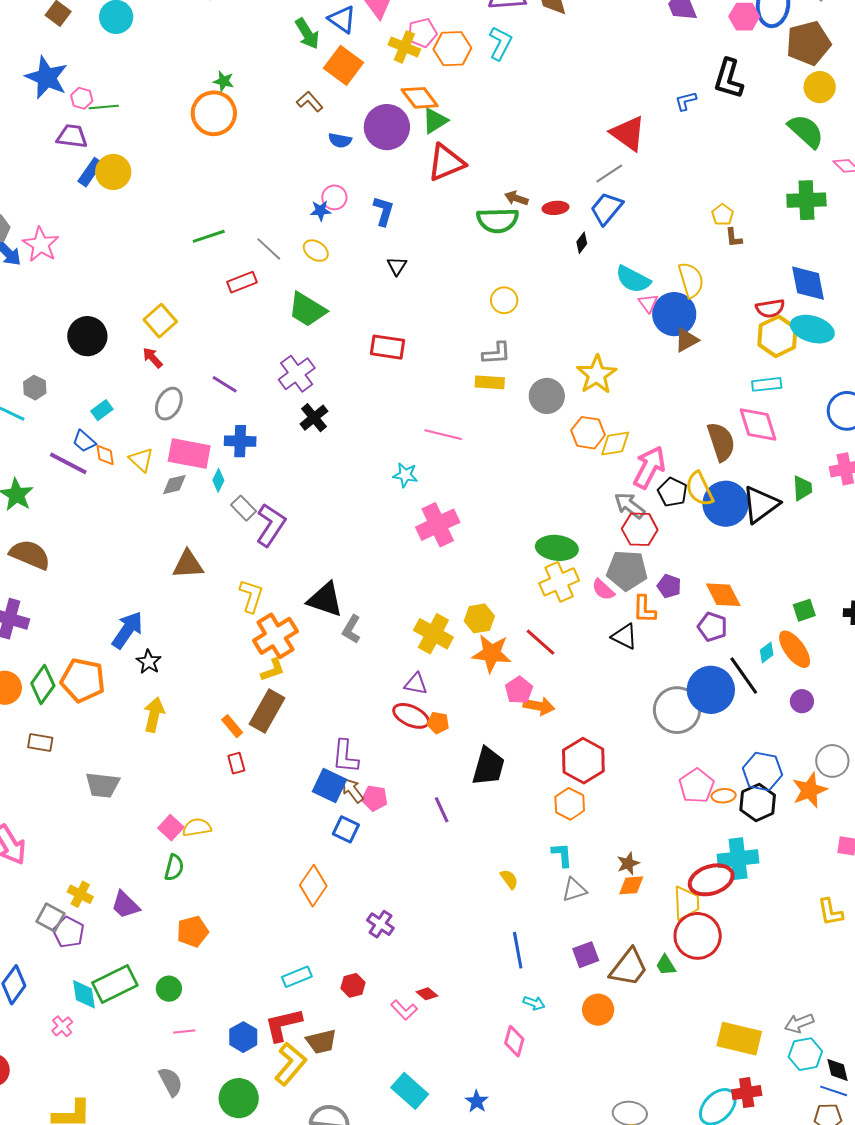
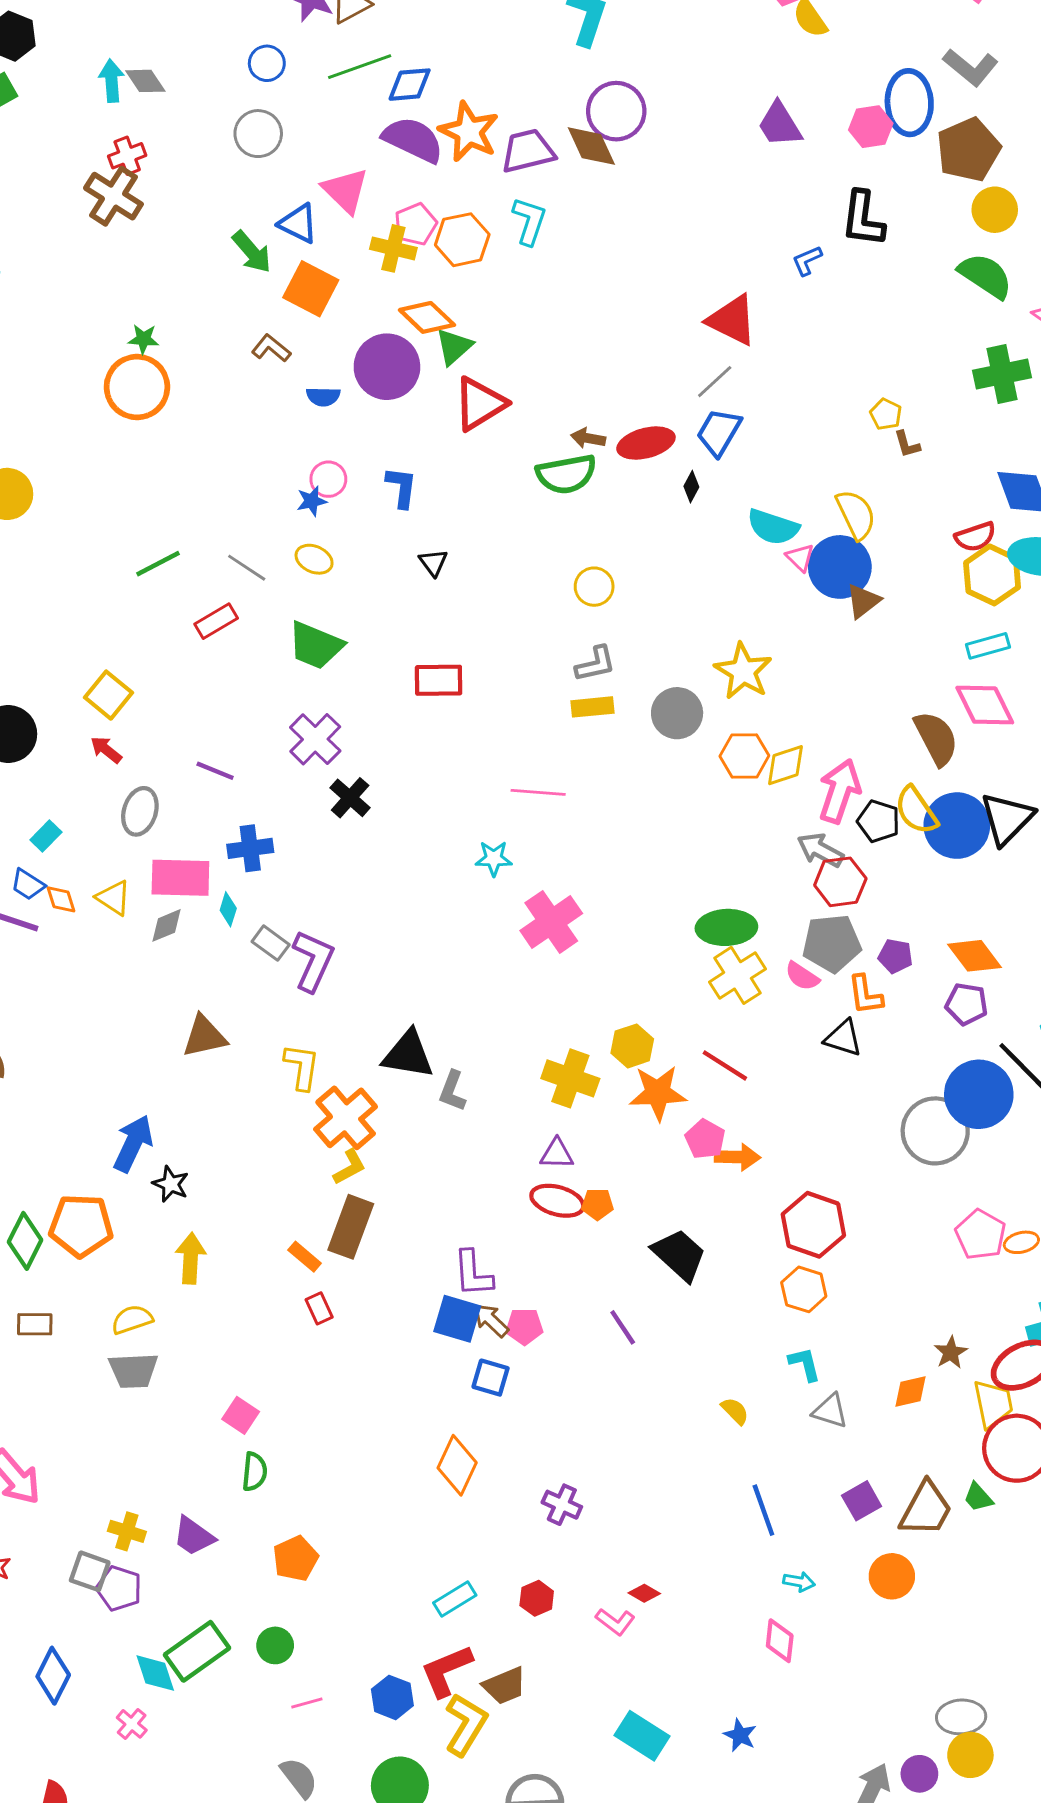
red ellipse: (555, 208) -> (646, 443), size x1.5
black trapezoid: (488, 766) -> (679, 1255), turned -54
yellow semicircle: (197, 827) -> (132, 1320), moved
brown star: (628, 863) -> (951, 1352), moved
gray triangle: (574, 890) -> (830, 1411), turned 44

